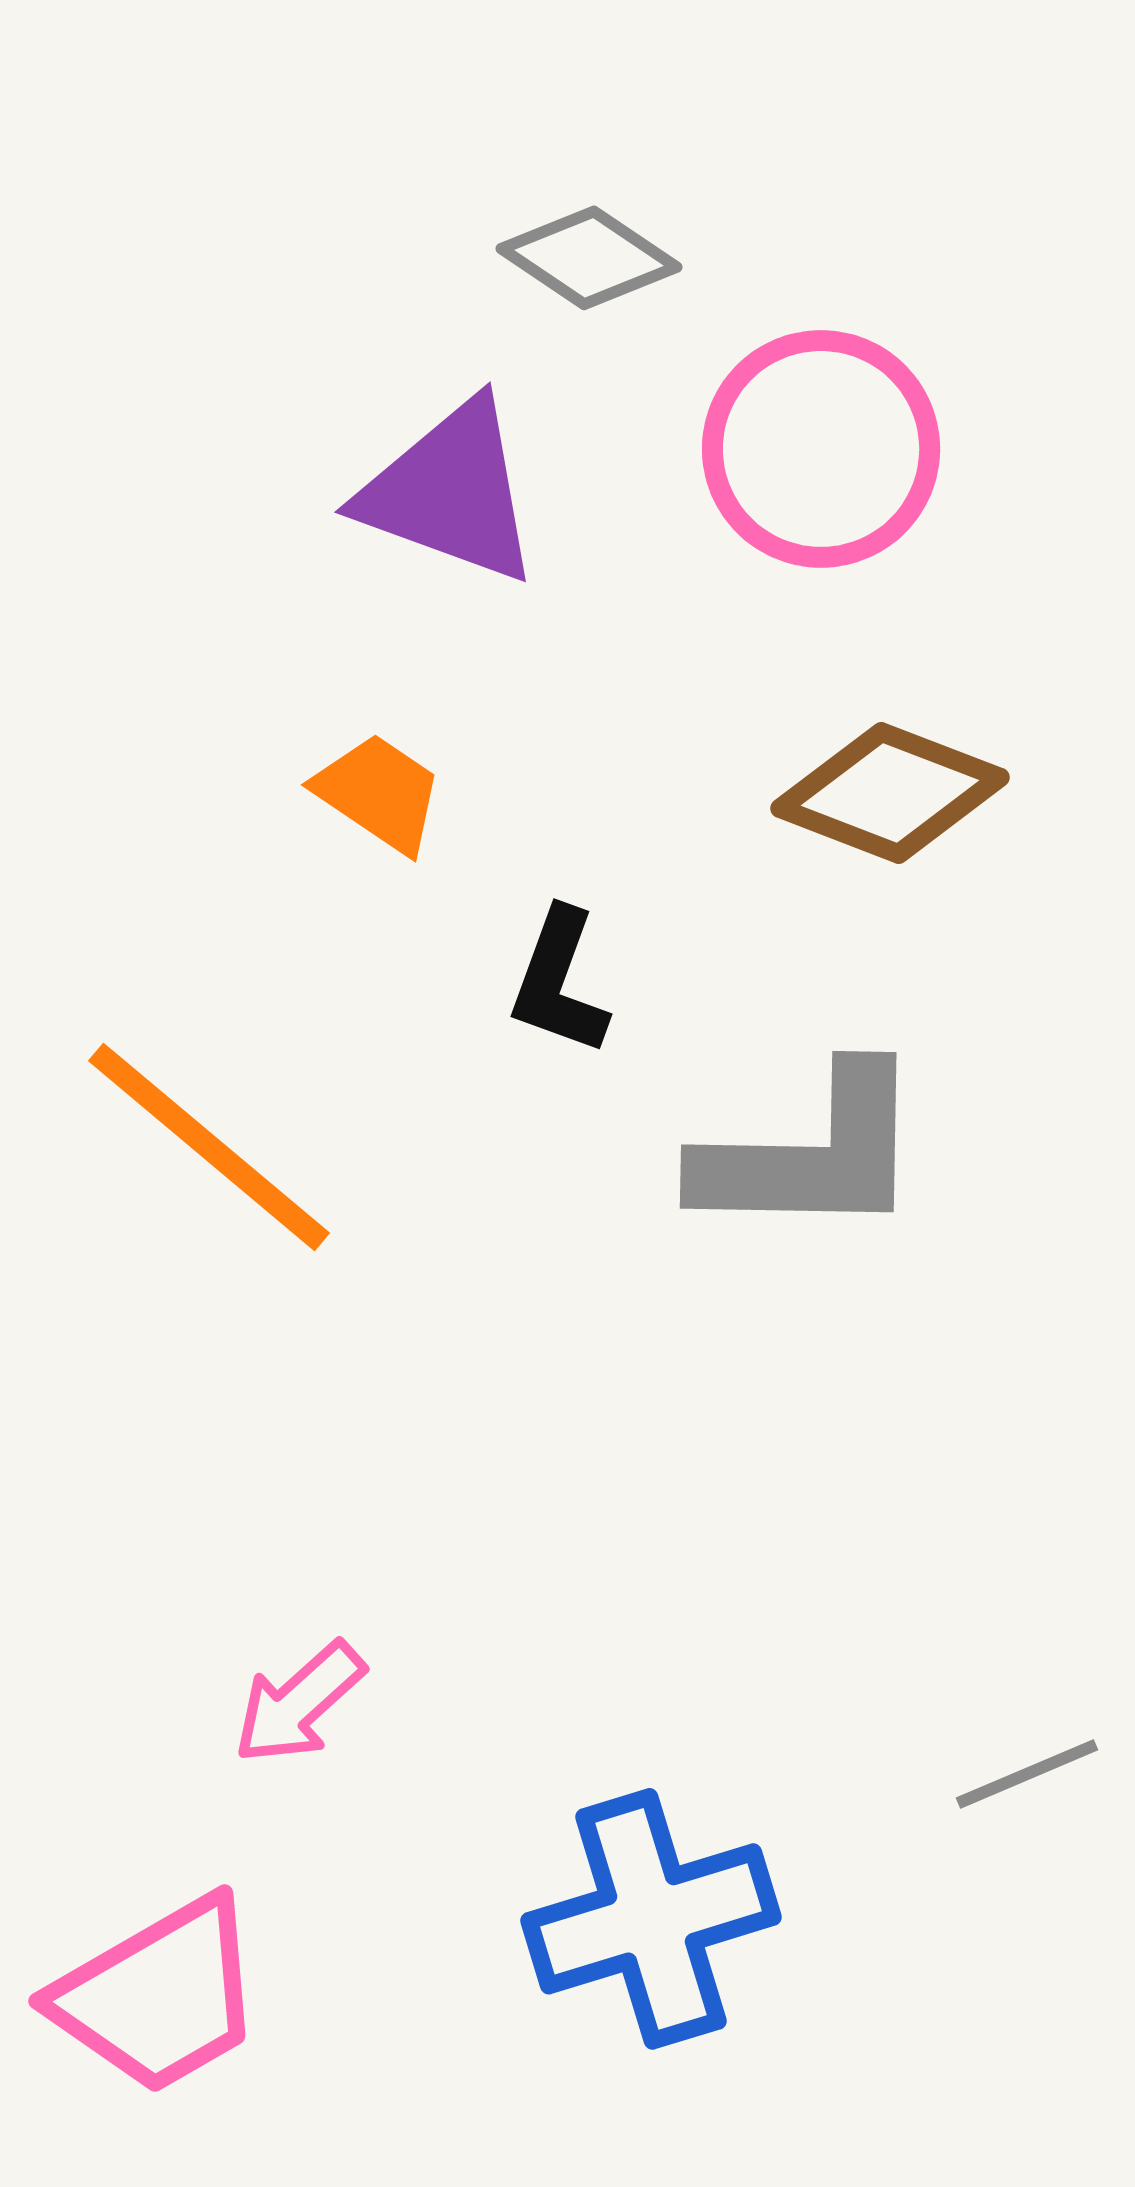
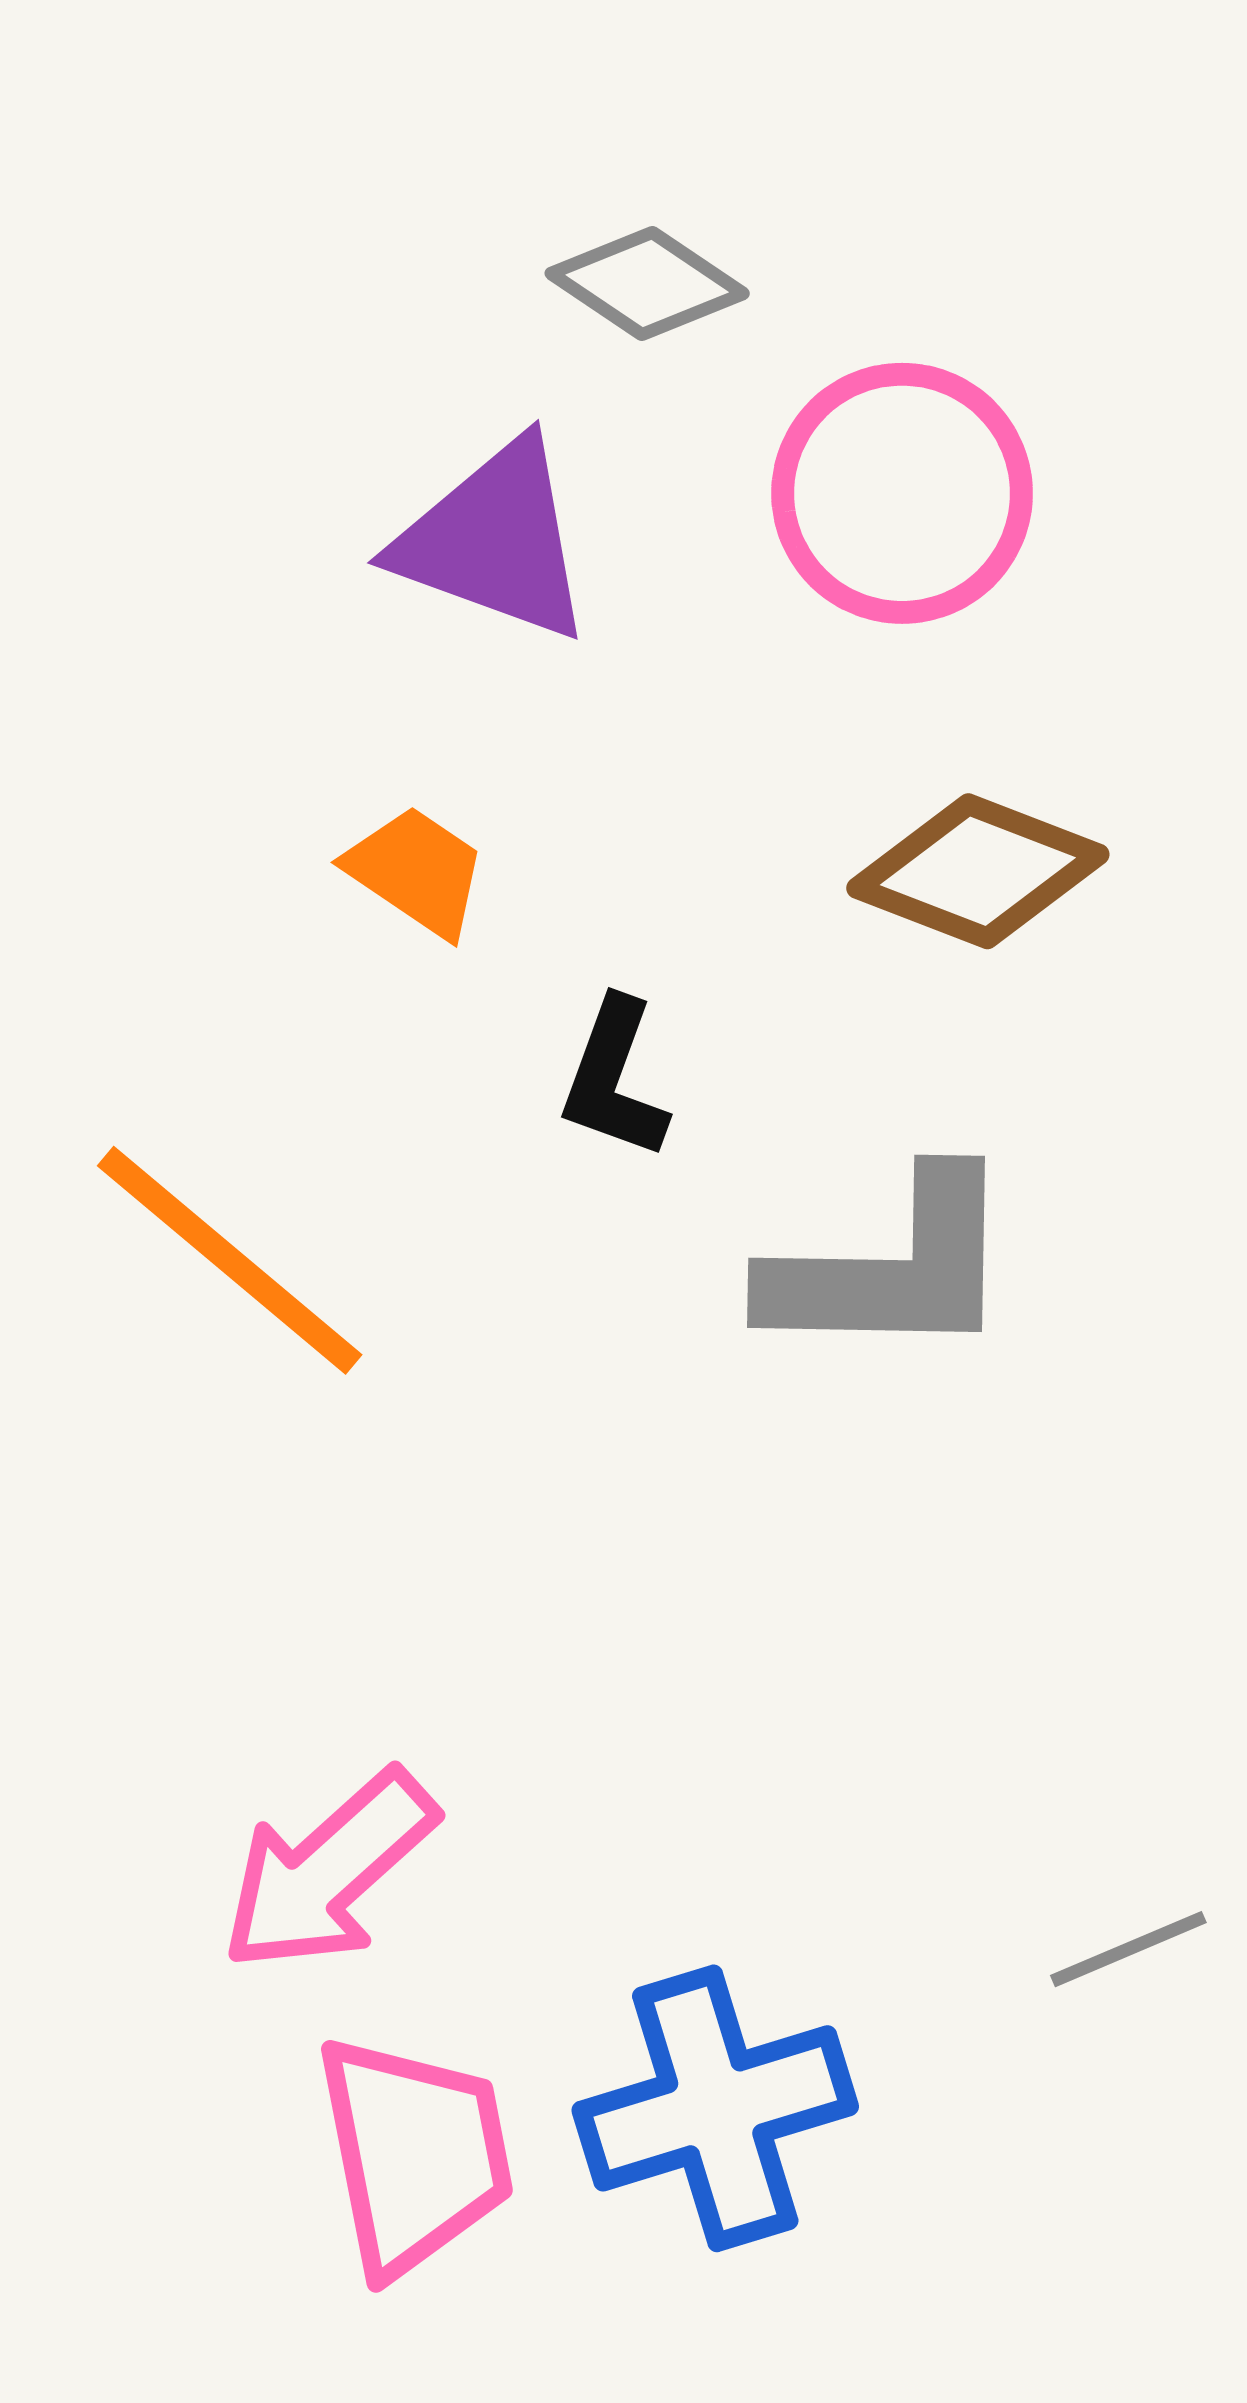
pink arrow: (299, 1703) -> (328, 1871), size x1.5
pink trapezoid: (159, 1996) -> (414, 2155), moved, turned -71

